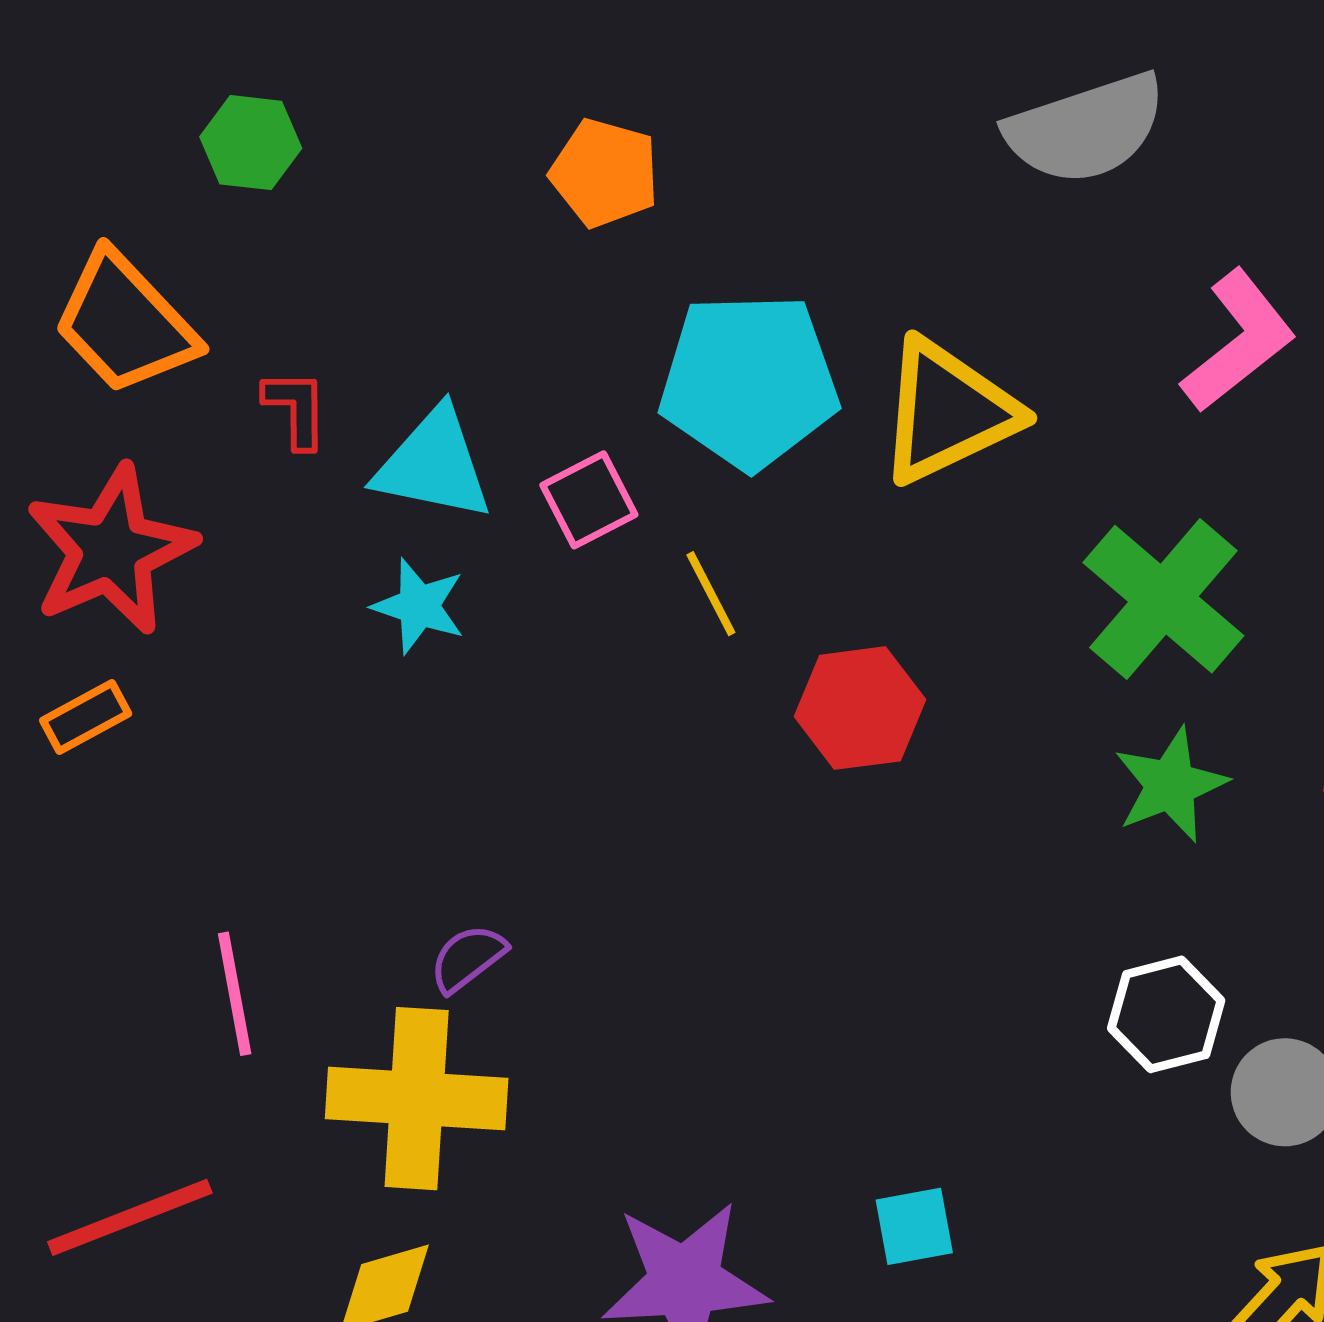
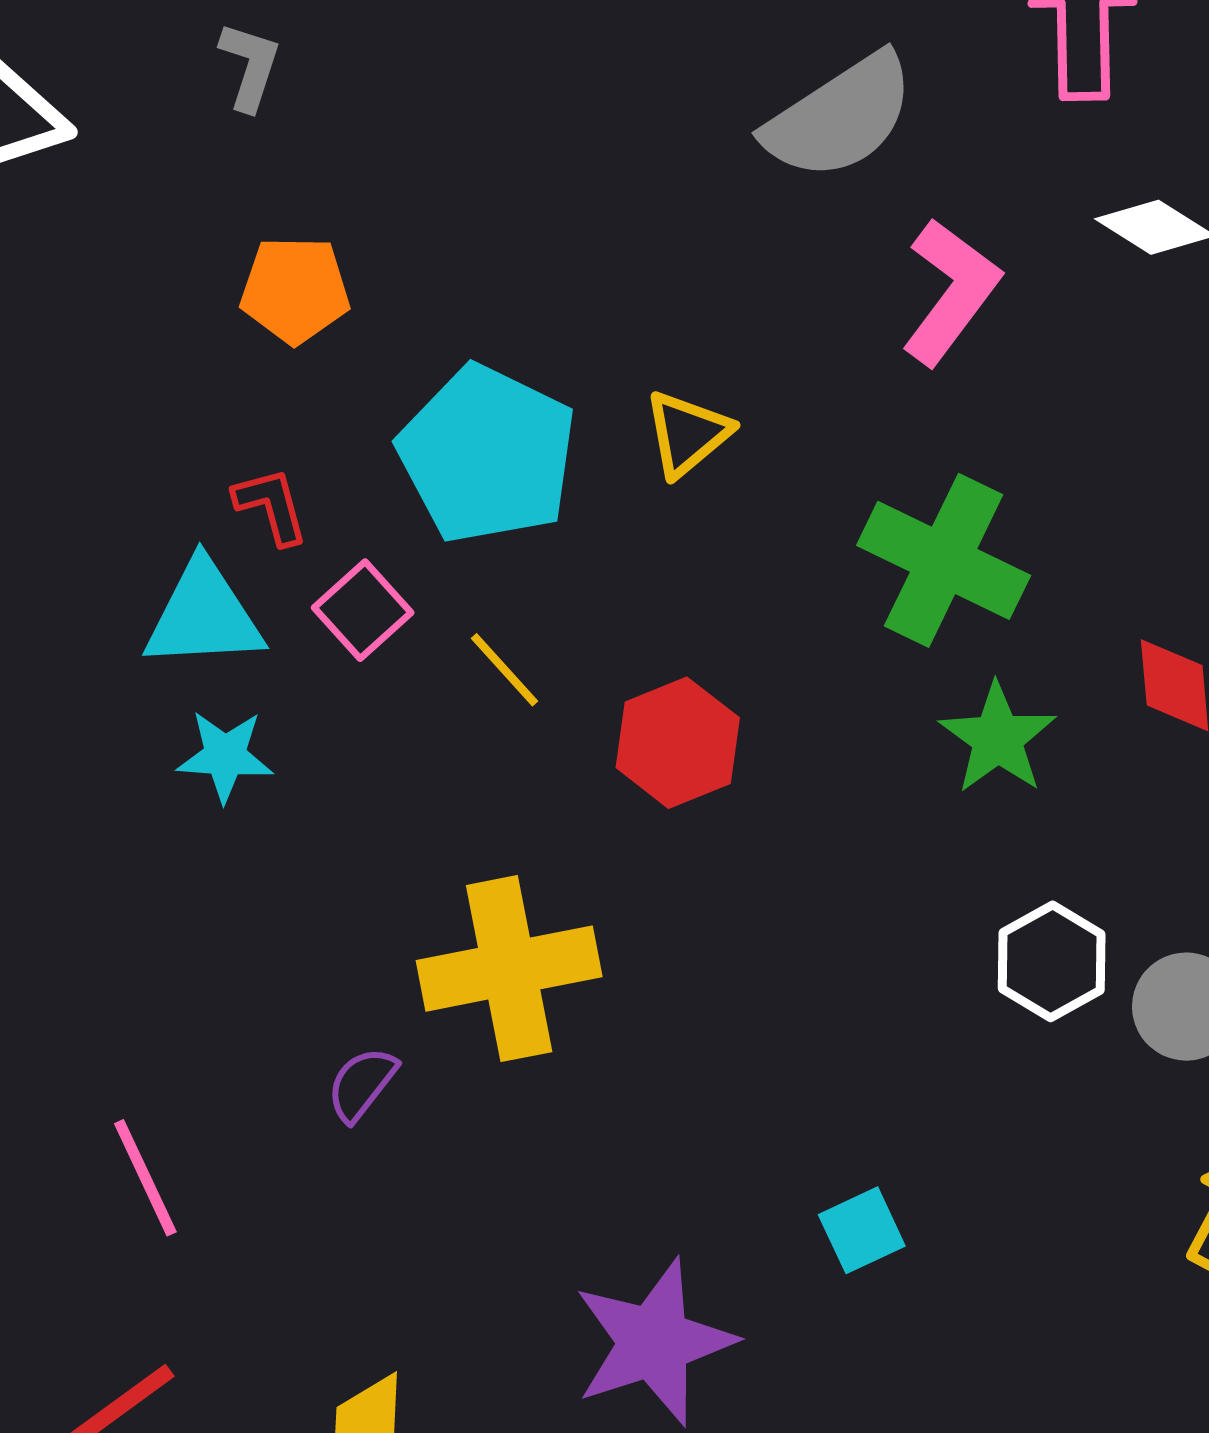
gray semicircle: (1086, 129) -> (840, 117), moved
cyan pentagon: (749, 381) -> (487, 454), turned -30
red L-shape: (296, 409) -> (271, 506), moved
yellow triangle: (948, 412) -> (687, 434), size x0.6
yellow cross: (417, 1099) -> (509, 969), moved

